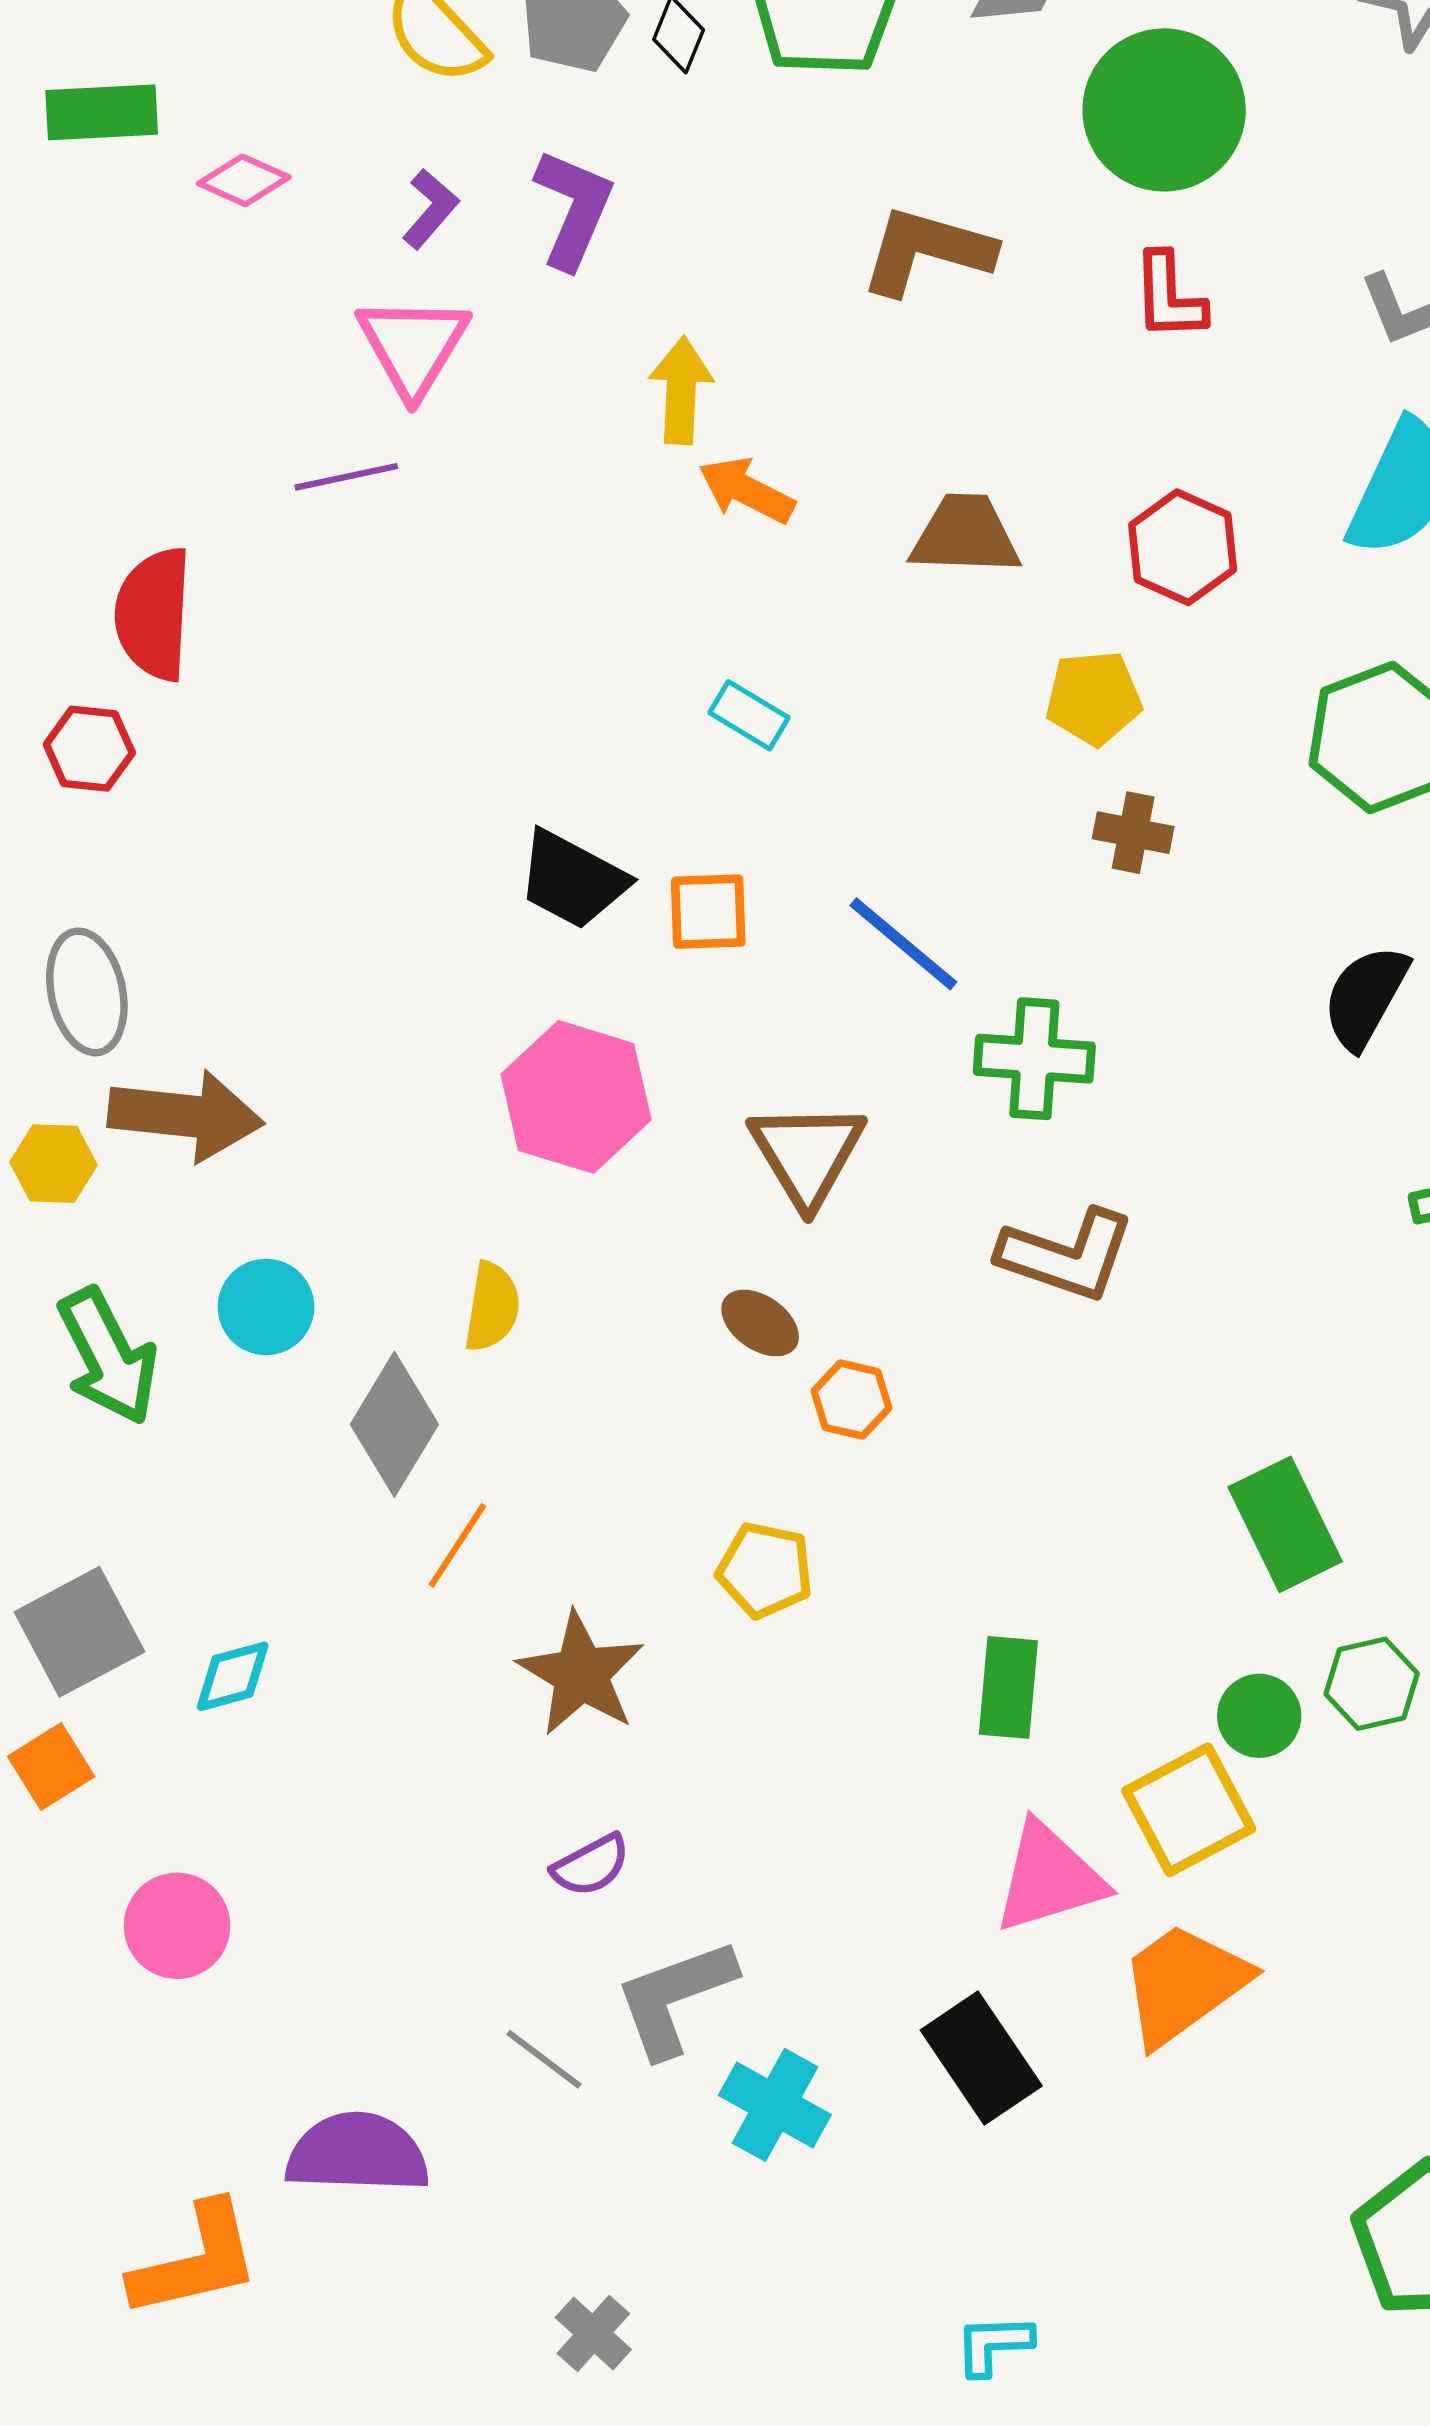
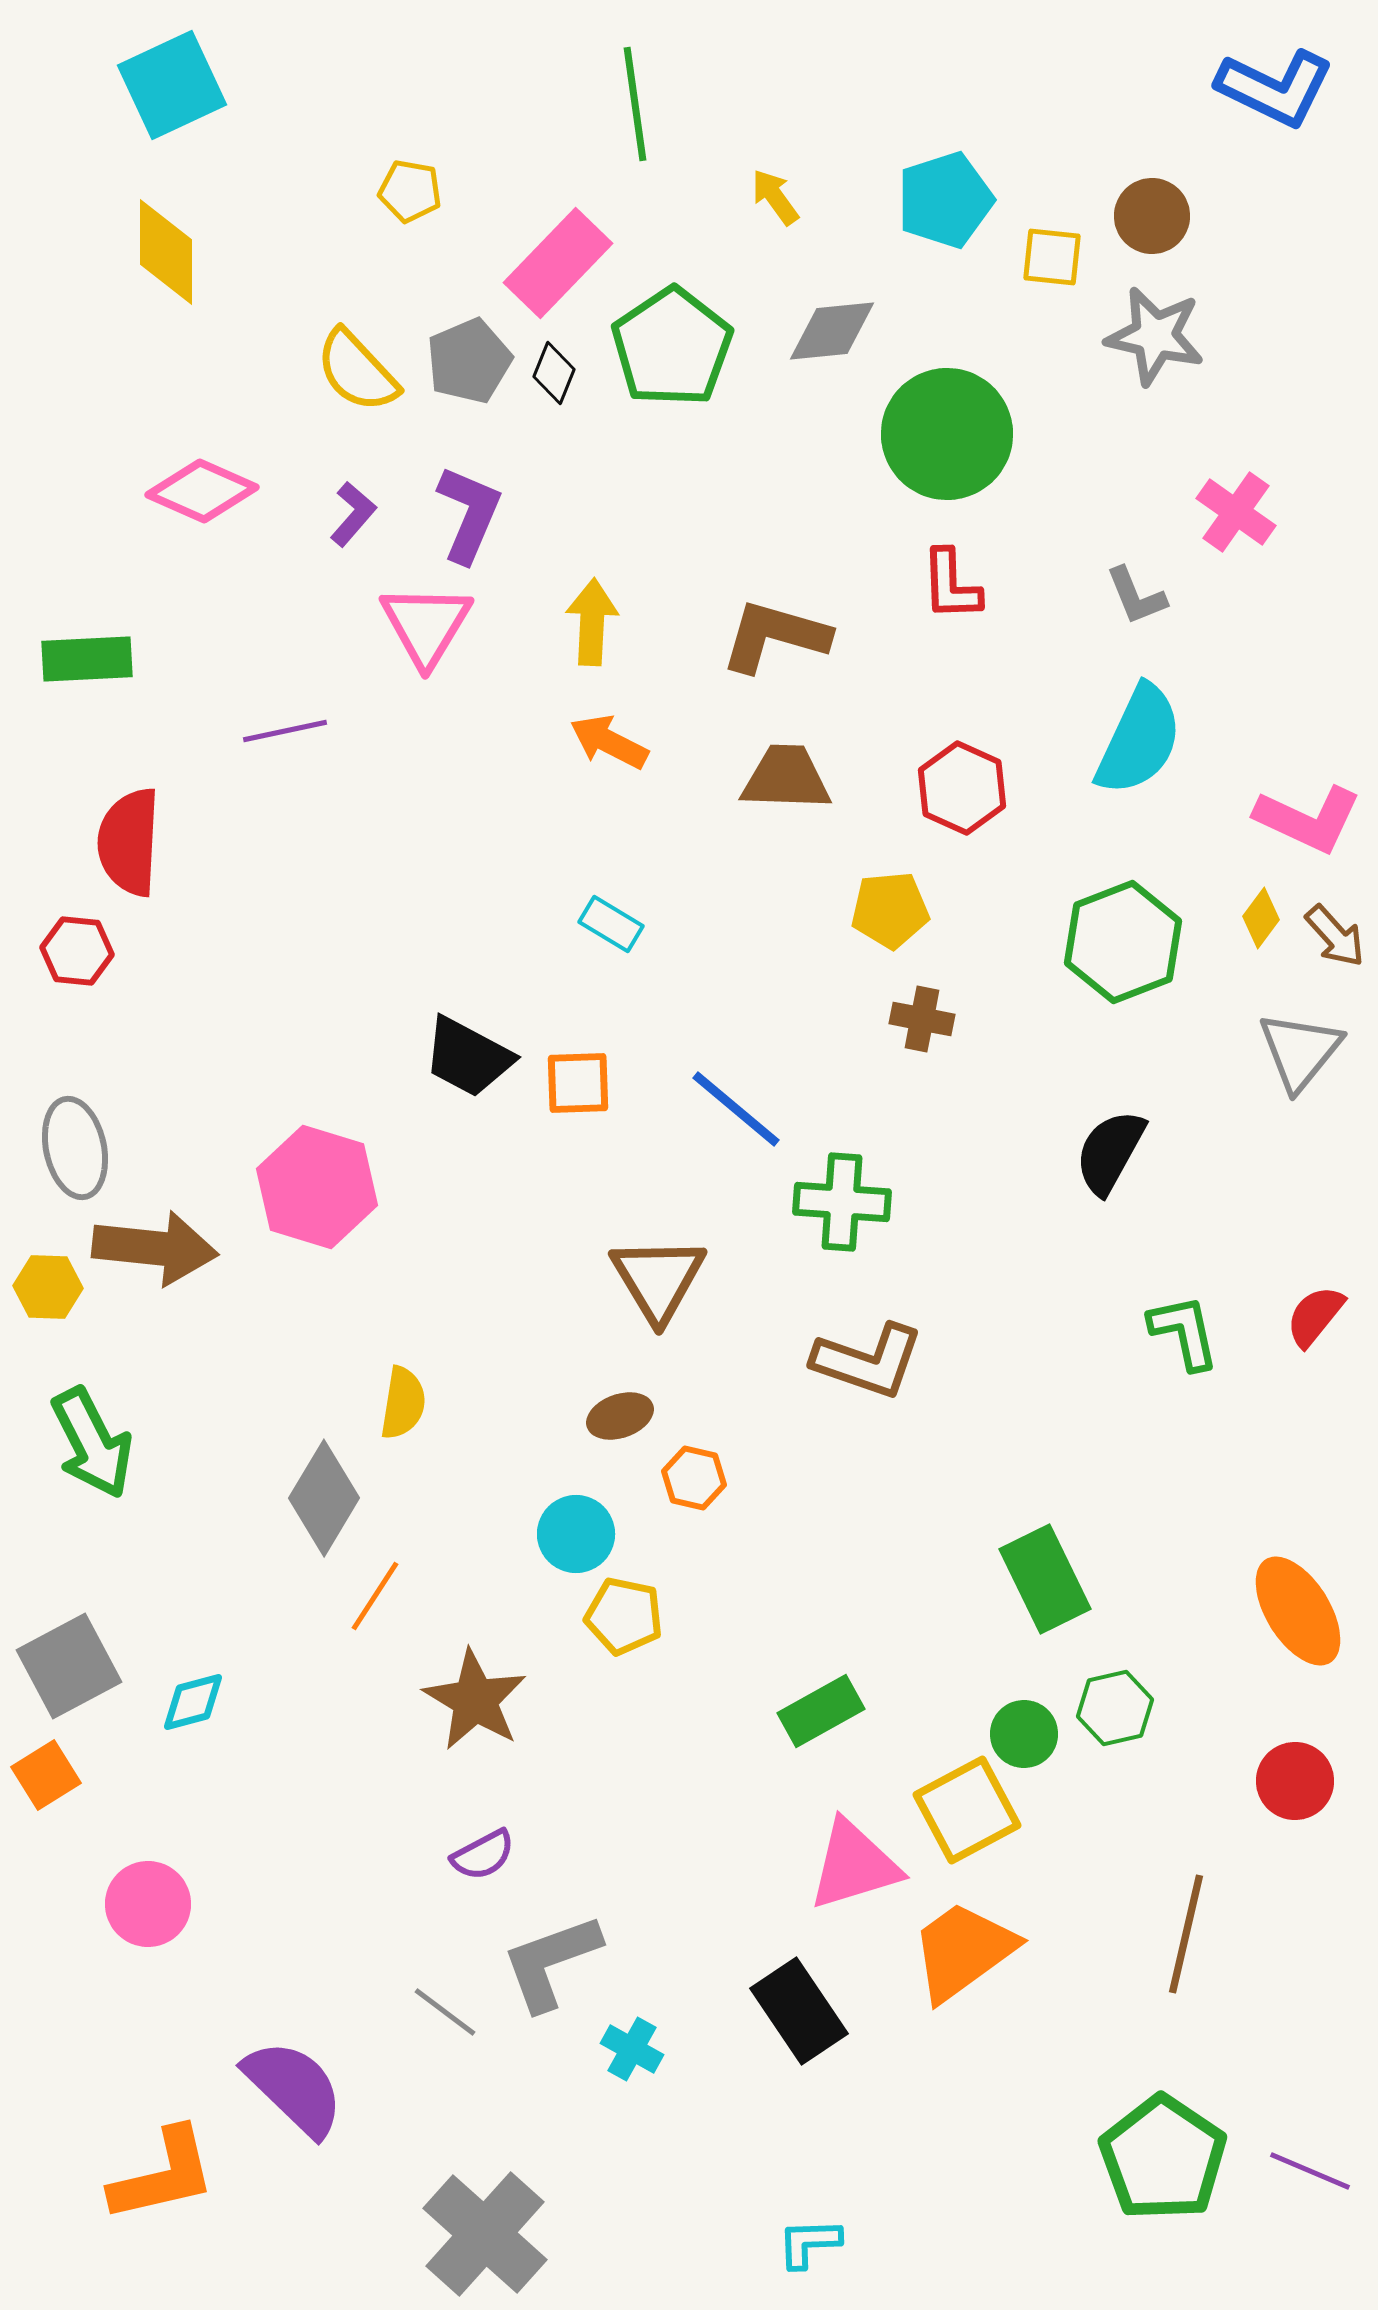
green rectangle: (102, 112) -> (87, 659), moved
pink diamond: (244, 180) -> (202, 491), size x1.5
brown L-shape: (927, 251) -> (775, 636), moved
pink triangle: (413, 346) -> (426, 625), moved
yellow arrow: (681, 390) -> (592, 622), moved
pink hexagon: (576, 1097) -> (317, 1187), moved
cyan circle: (266, 1307) -> (576, 1534), moved
brown ellipse: (760, 1323) -> (620, 1416), turned -54
green rectangle: (1008, 1687) -> (821, 1711), turned 56
cyan cross: (775, 2105) -> (632, 2049), size x0.7
purple semicircle: (357, 2153) -> (294, 2088), turned 42
gray cross: (593, 2333) -> (485, 2234), size x2.0

